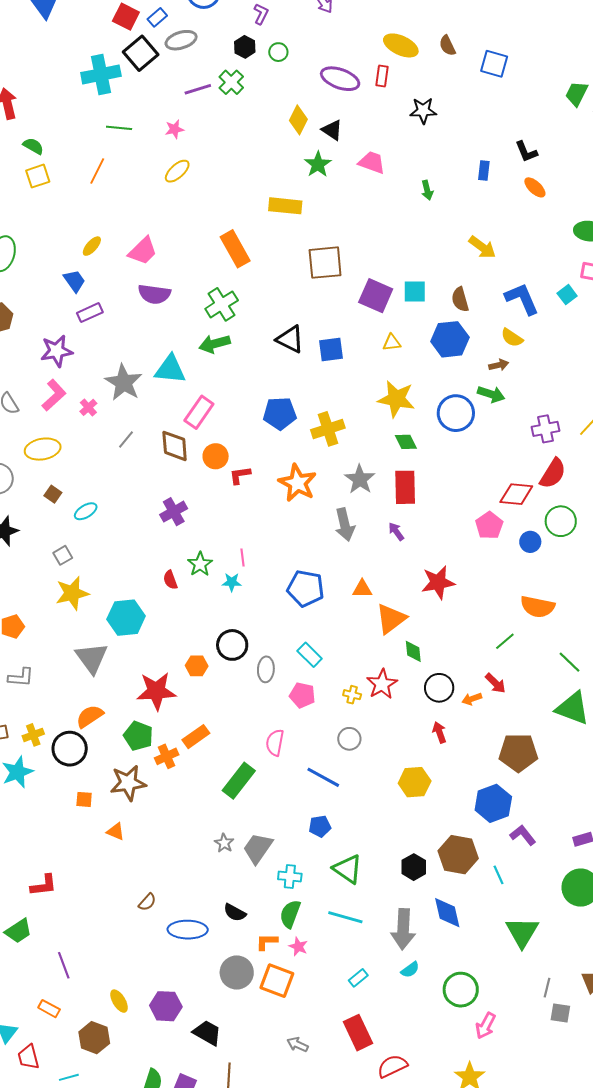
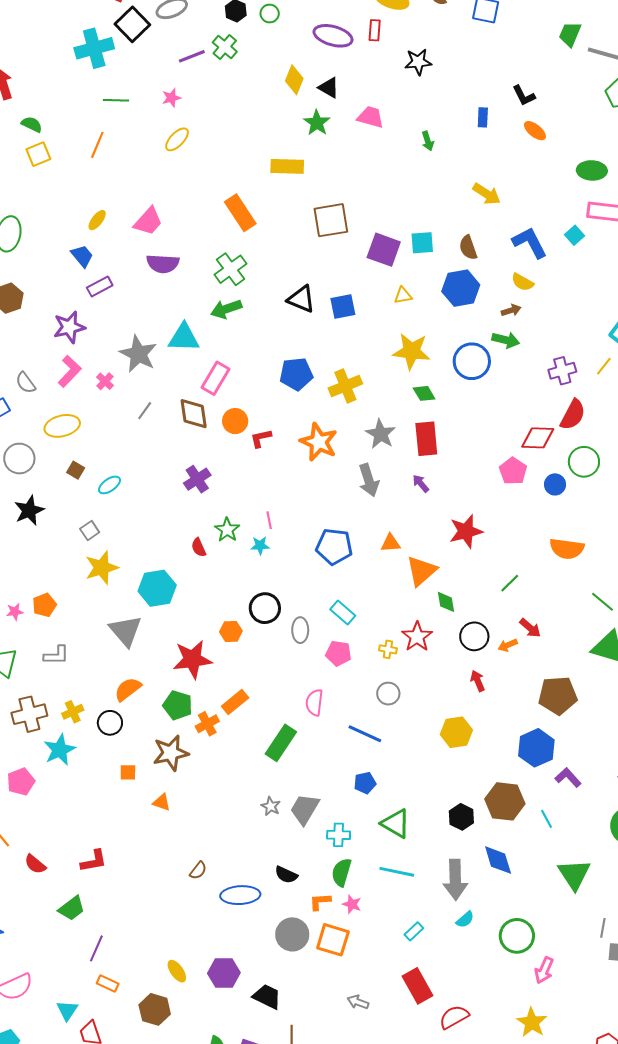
green line: (505, 641) -> (510, 583), moved
black circle: (70, 749) -> (110, 723), size x0.7
purple line: (64, 965) -> (96, 948), moved, turned 48

